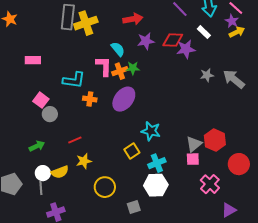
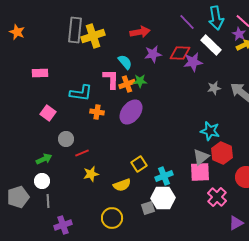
white rectangle: (204, 32) -> (211, 45), size x1.5
gray circle: (50, 114) -> (66, 139), moved
cyan star: (151, 131) -> (210, 131), moved
pink square: (193, 159) -> (200, 172), size x1.5
yellow semicircle: (60, 172) -> (122, 185), moved
white circle: (43, 173) -> (42, 181), moved
yellow circle: (105, 187) -> (112, 218), moved
gray square: (134, 207) -> (148, 208), moved

